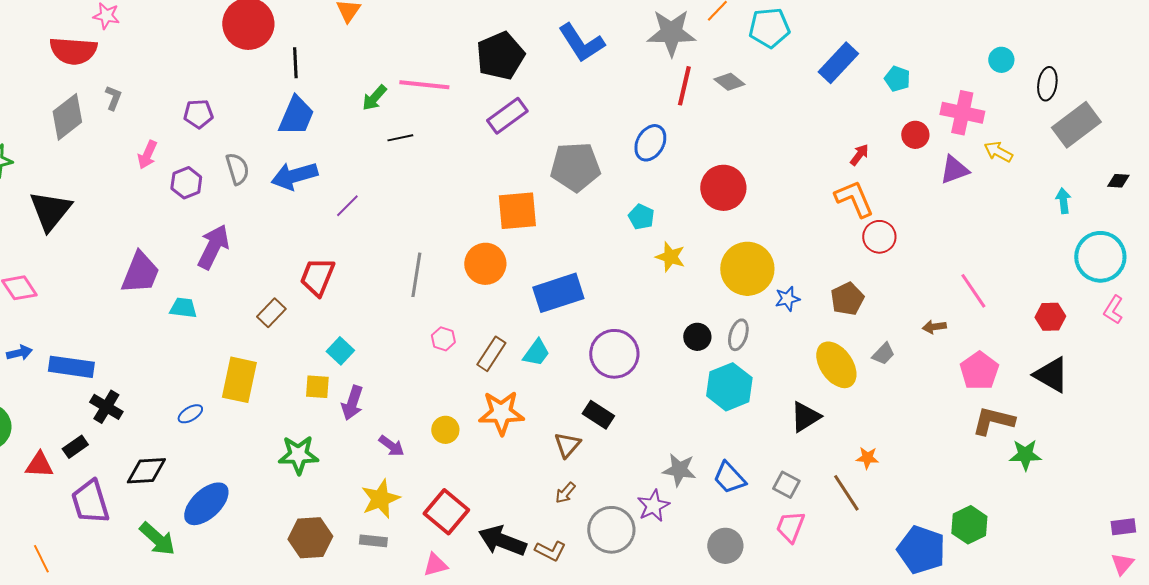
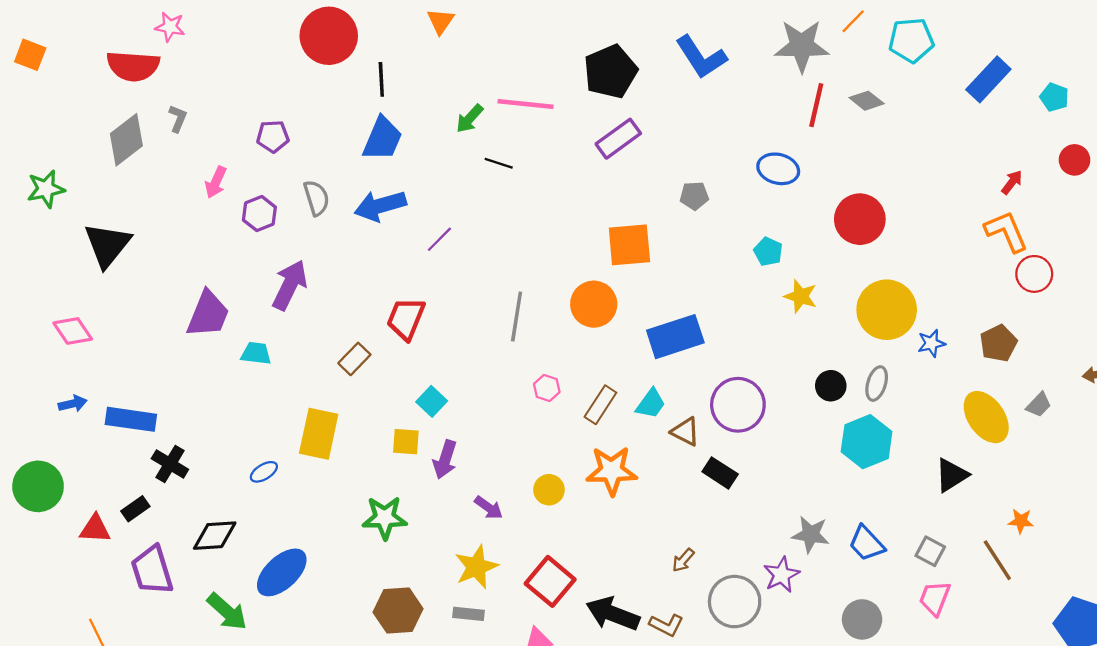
black line: (400, 138) -> (499, 163), turned 30
blue ellipse: (650, 143) -> (778, 169), turned 75
gray pentagon: (575, 167) -> (694, 196), size x0.5
brown triangle: (567, 445) -> (685, 432), moved, turned -44

